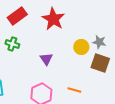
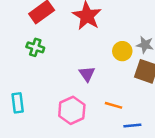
purple triangle: (46, 59) -> (87, 74), moved

